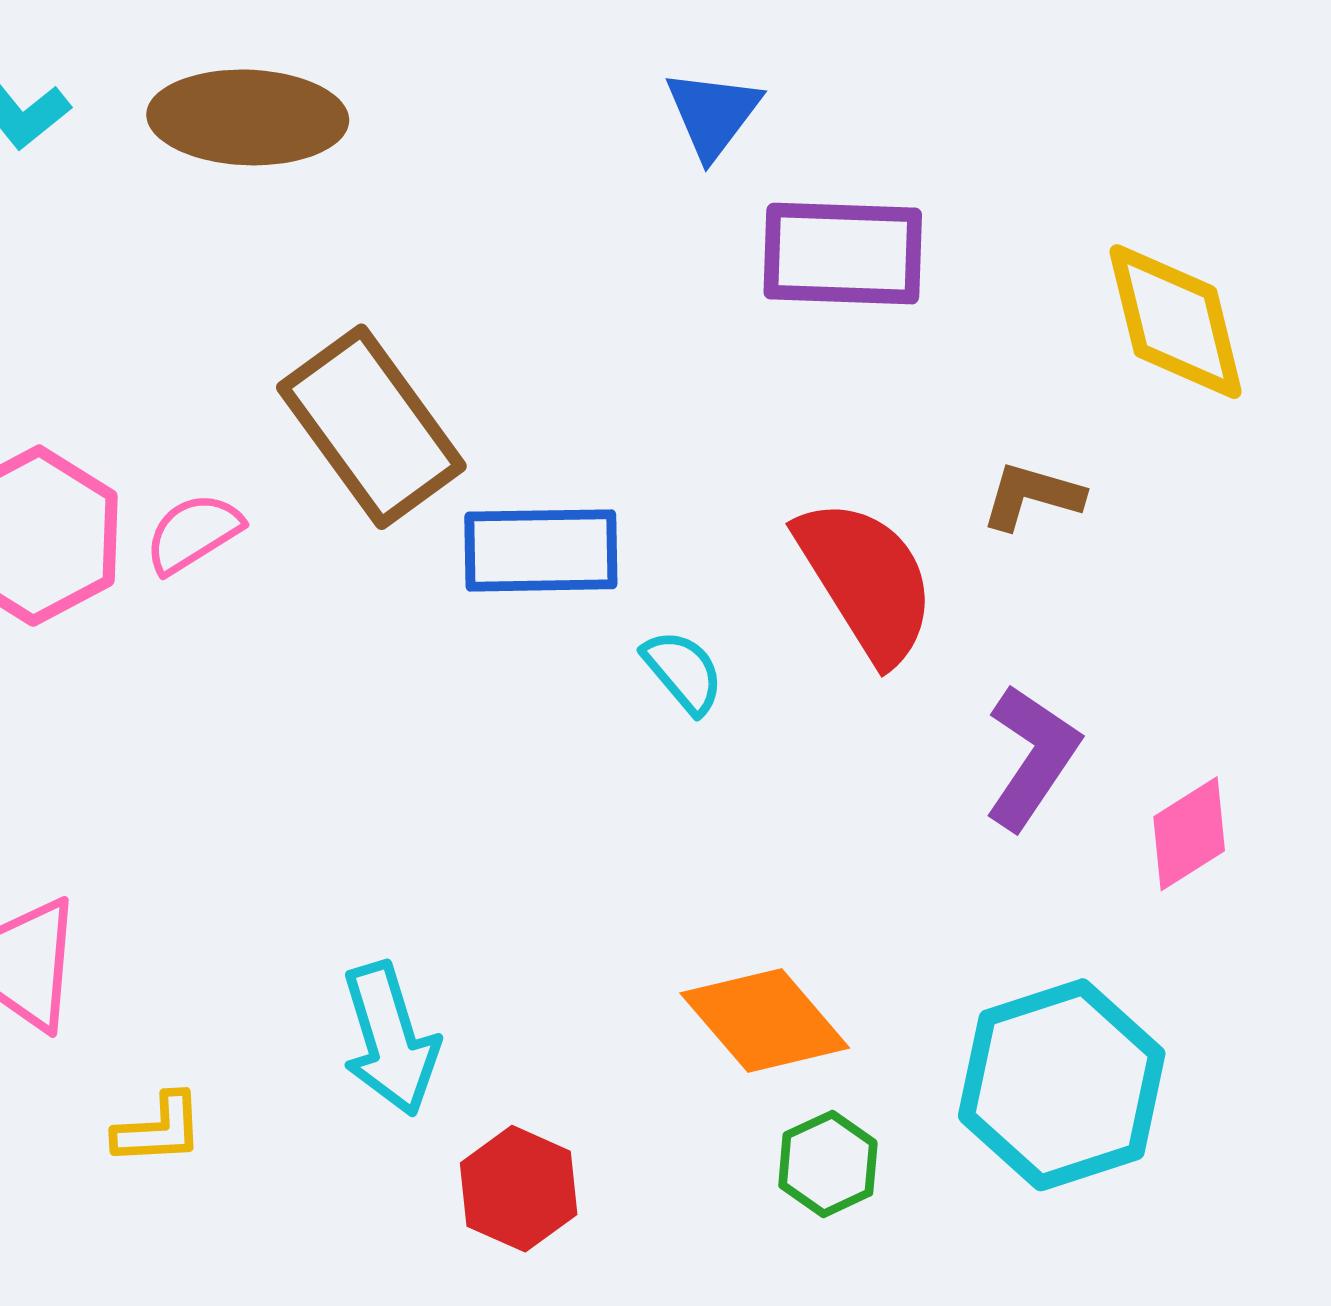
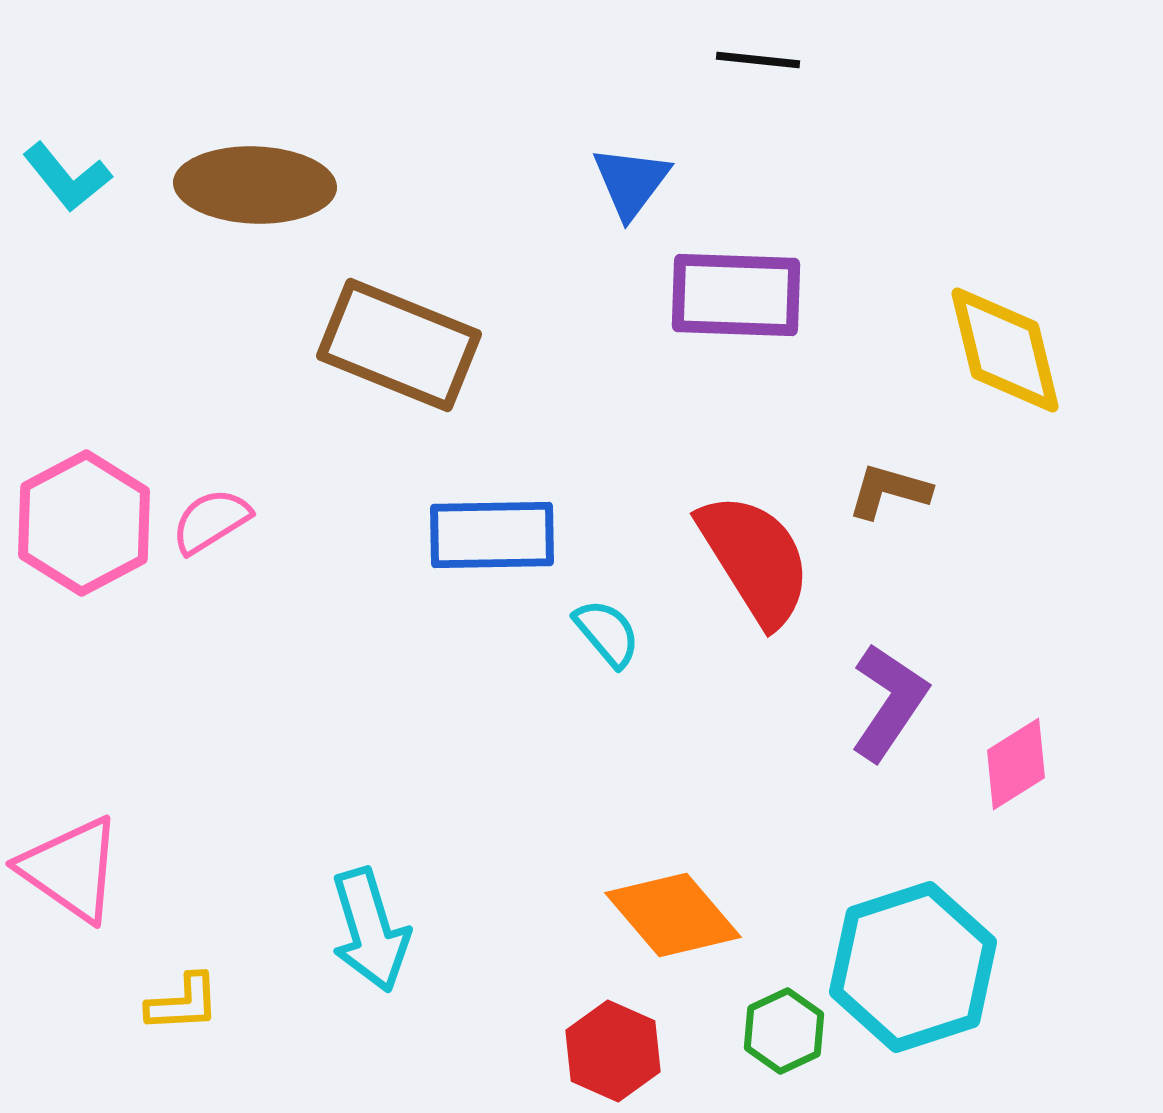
brown rectangle: (371, 427) -> (399, 345), moved, turned -32
green hexagon: (828, 1164) -> (784, 1031), moved
red hexagon: (519, 1189) -> (613, 1051), moved

